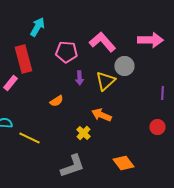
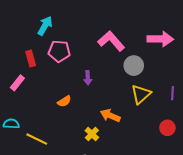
pink pentagon: (66, 52) -> (59, 51), moved
red rectangle: (23, 59) -> (31, 58), size x0.6
yellow triangle: (105, 81) -> (141, 94), moved

